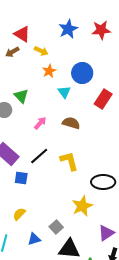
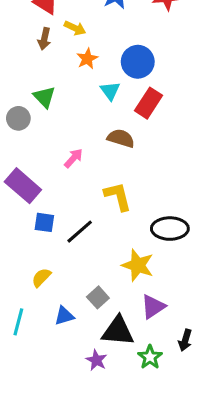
brown arrow: (12, 52) -> (44, 39), moved, turned -48
red rectangle: (103, 99) -> (148, 103), moved
pink arrow: (40, 123) -> (73, 158), moved
black line: (39, 156) -> (80, 232), moved
yellow star: (82, 206) -> (138, 265), turned -30
purple triangle: (106, 233) -> (153, 307), moved

